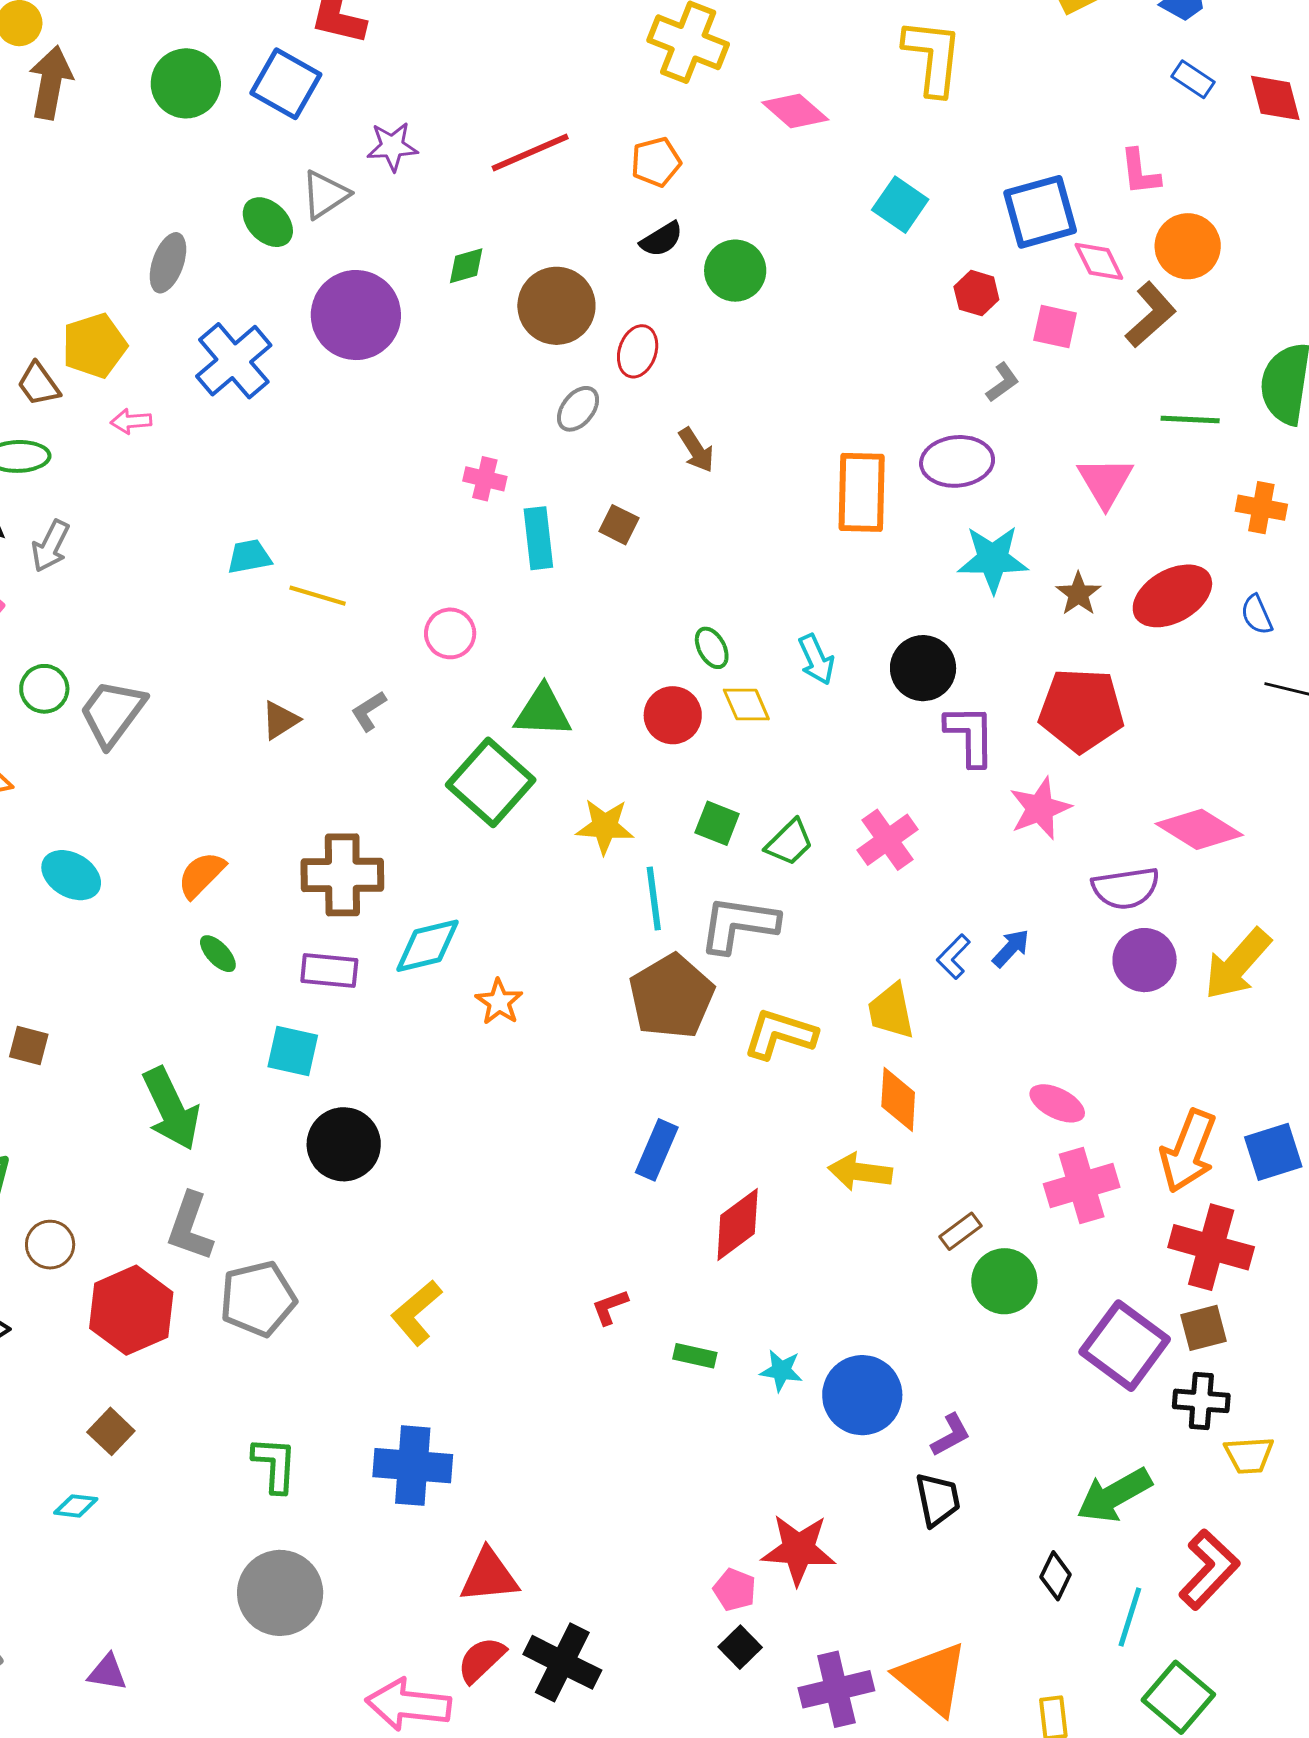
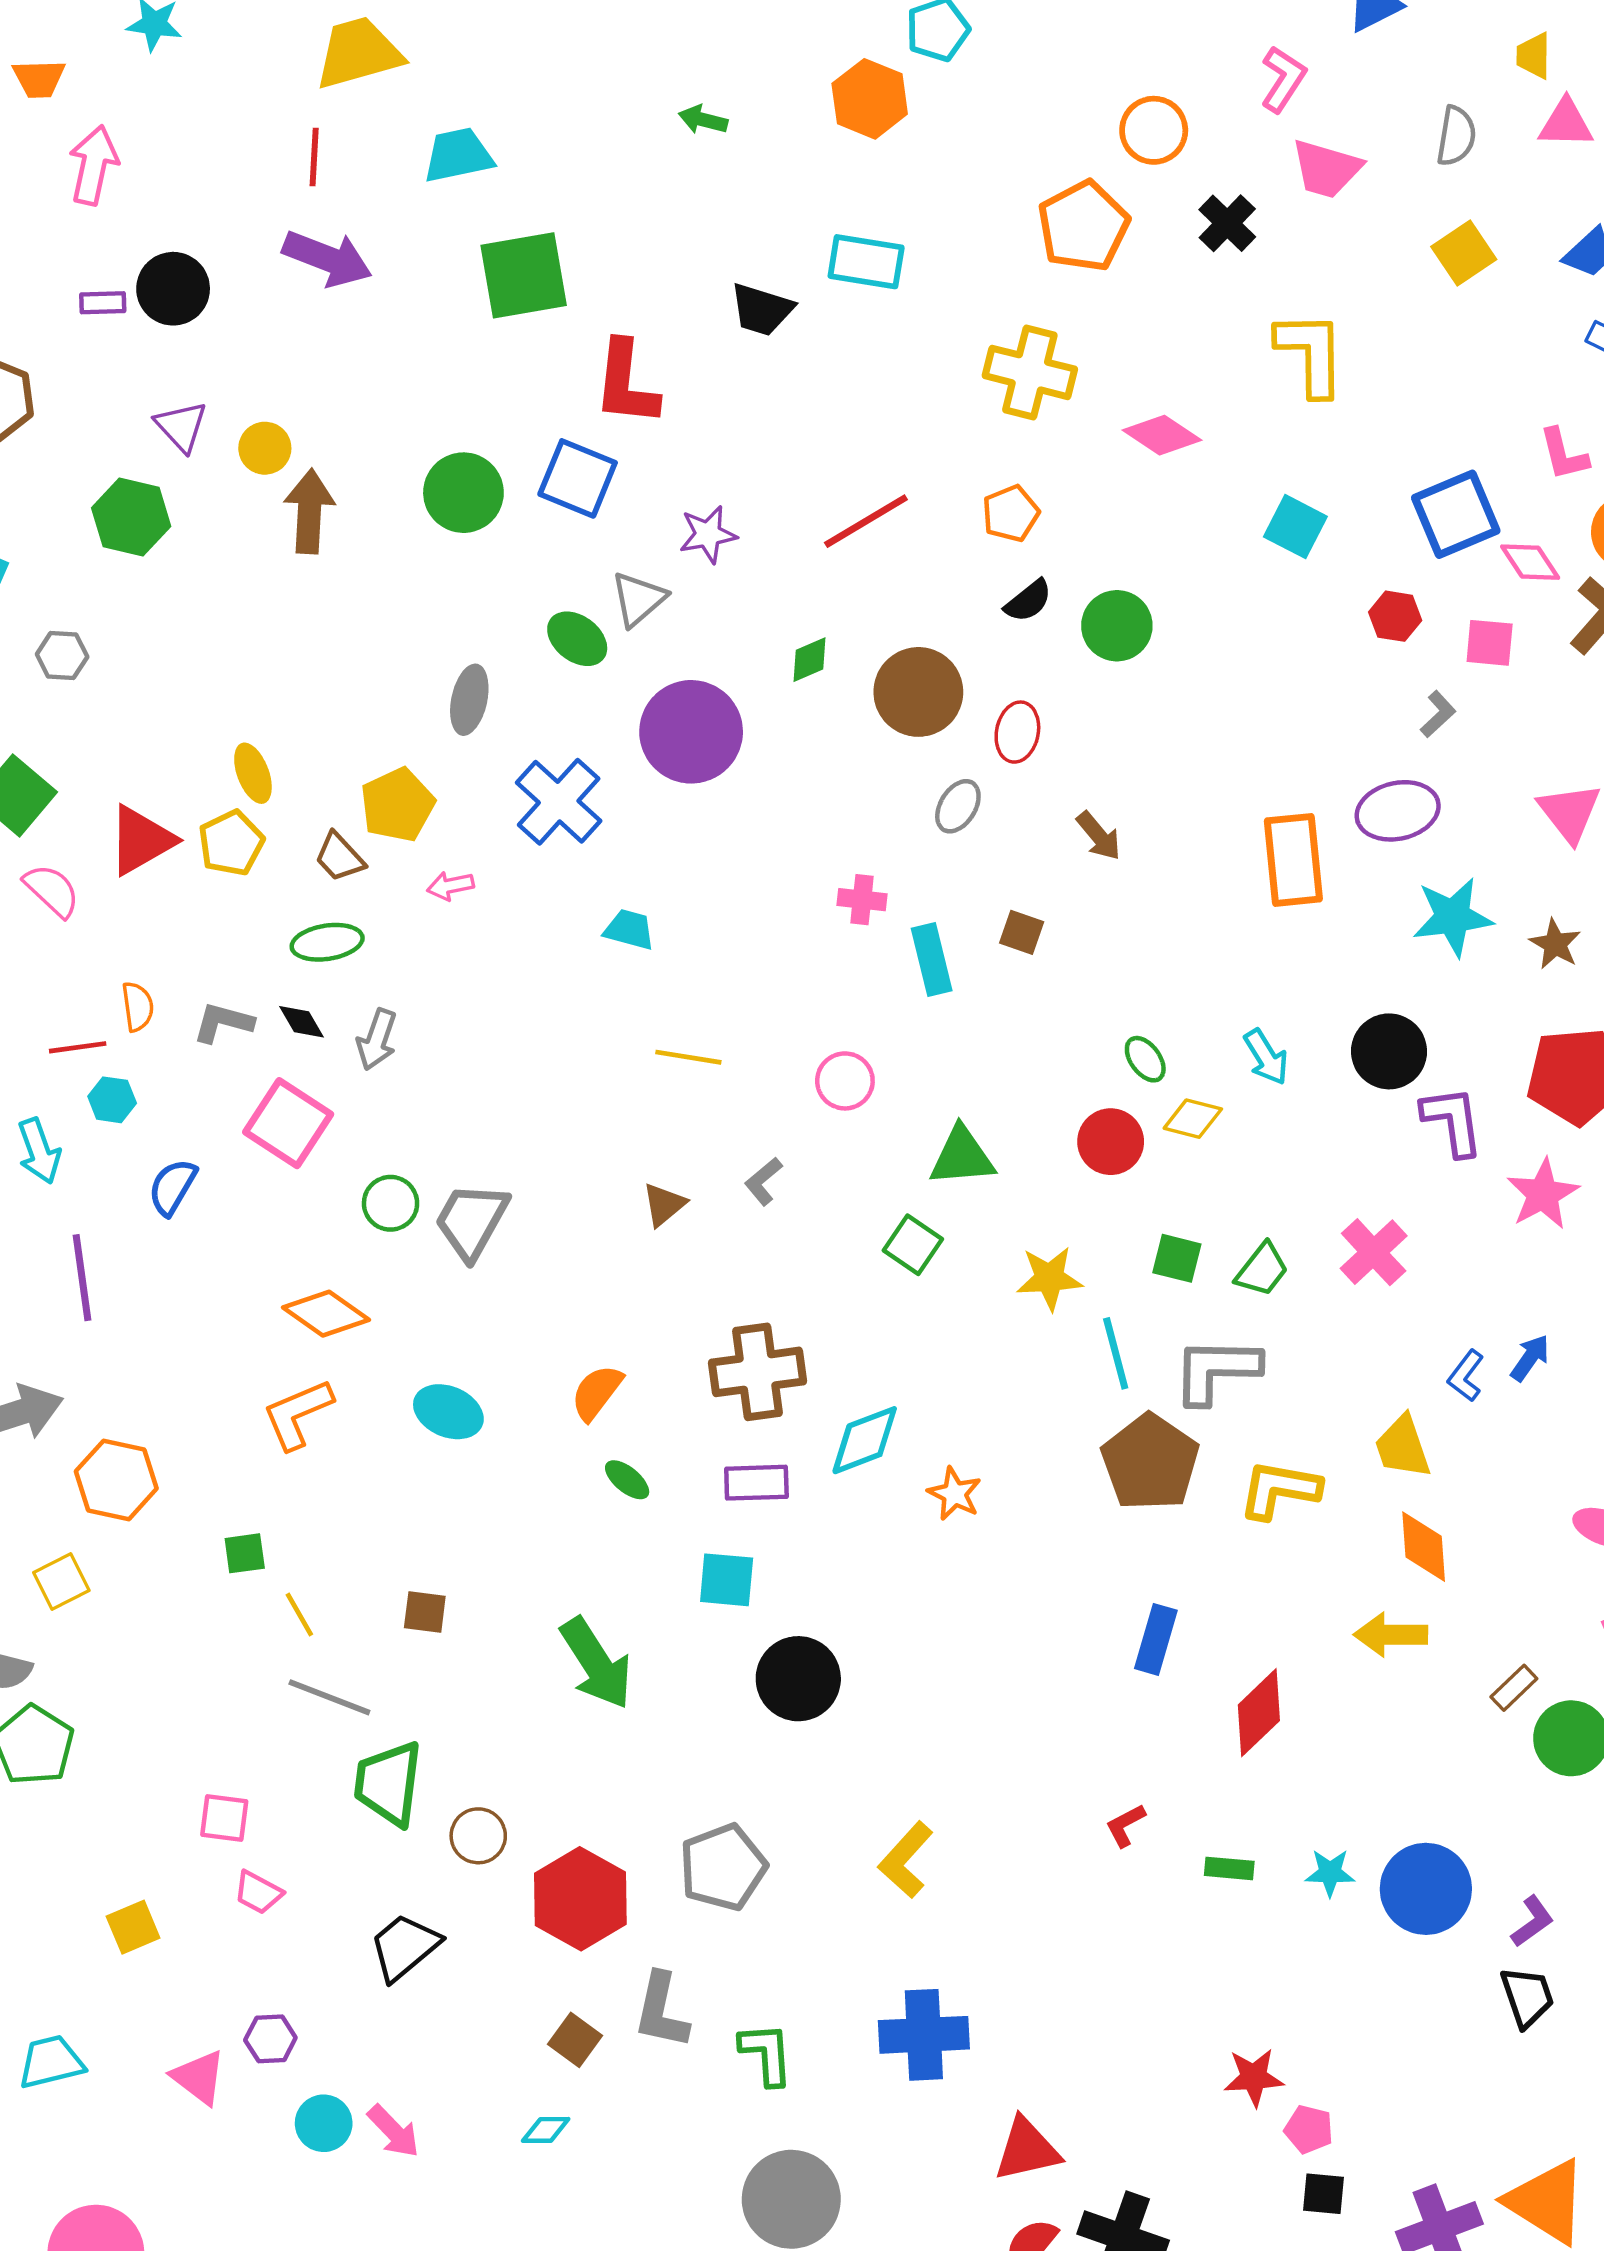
cyan trapezoid: (249, 557) -> (629, 930), moved, turned 33
yellow diamond: (746, 704) -> (1193, 1119), turned -45
green square: (491, 782) -> (913, 1245), size x0.6
gray L-shape: (190, 1227) -> (661, 2011), moved
red star: (798, 1550) -> (1254, 2077), moved, size x0.7
black square: (740, 1647) -> (1323, 2194), turned -33

